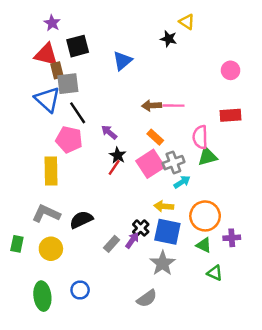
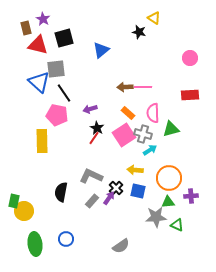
brown rectangle: (57, 70) -> (26, 28), moved
purple arrow: (109, 132) -> (90, 109), turned -56
pink semicircle: (200, 137) -> (153, 113), moved
gray cross: (173, 163) -> (143, 134), turned 36
gray L-shape: (46, 214) -> (91, 176), moved
black semicircle: (81, 220) -> (61, 192), moved, turned -54
blue square: (167, 232) -> (138, 191), size x0.7
green triangle: (204, 245) -> (168, 202), turned -32
yellow circle: (51, 249) -> (24, 211), moved
gray star: (163, 263) -> (156, 217), moved, turned 30

